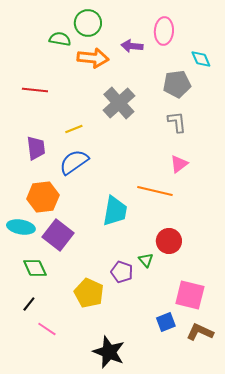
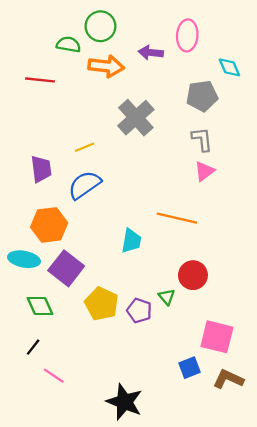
red line: (35, 90) -> (40, 80), moved
pink triangle: (179, 164) -> (204, 171), moved
cyan trapezoid: (115, 211) -> (131, 241), size x0.7
yellow pentagon: (89, 293) -> (102, 304), moved

